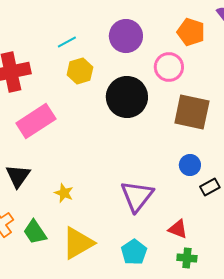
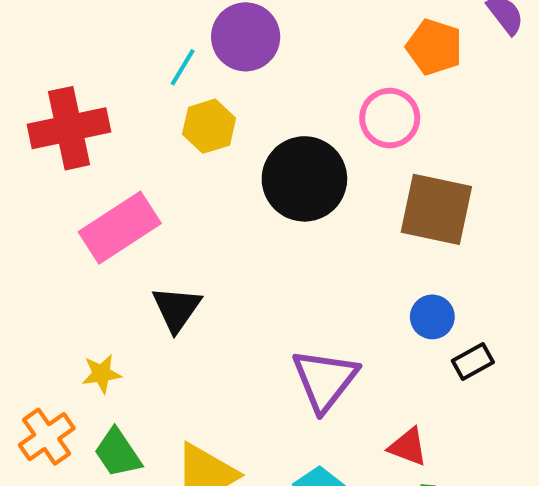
purple circle: (126, 36) -> (246, 37), moved
cyan line: (67, 42) -> (183, 67), turned -30
black triangle: (18, 176) -> (177, 309), moved
yellow star: (64, 193) -> (101, 374), moved, turned -30

